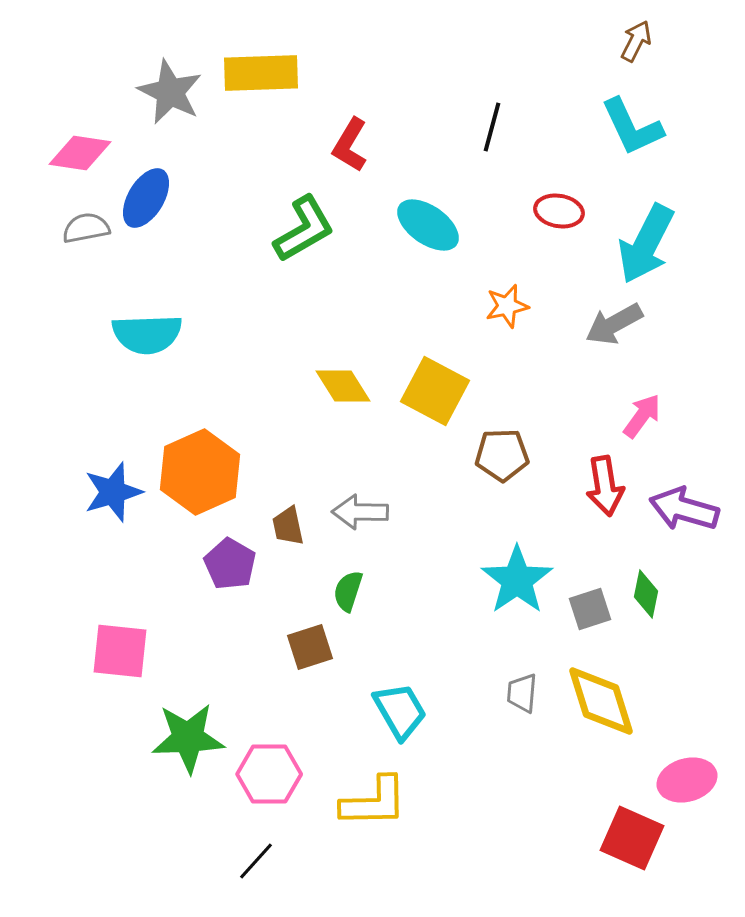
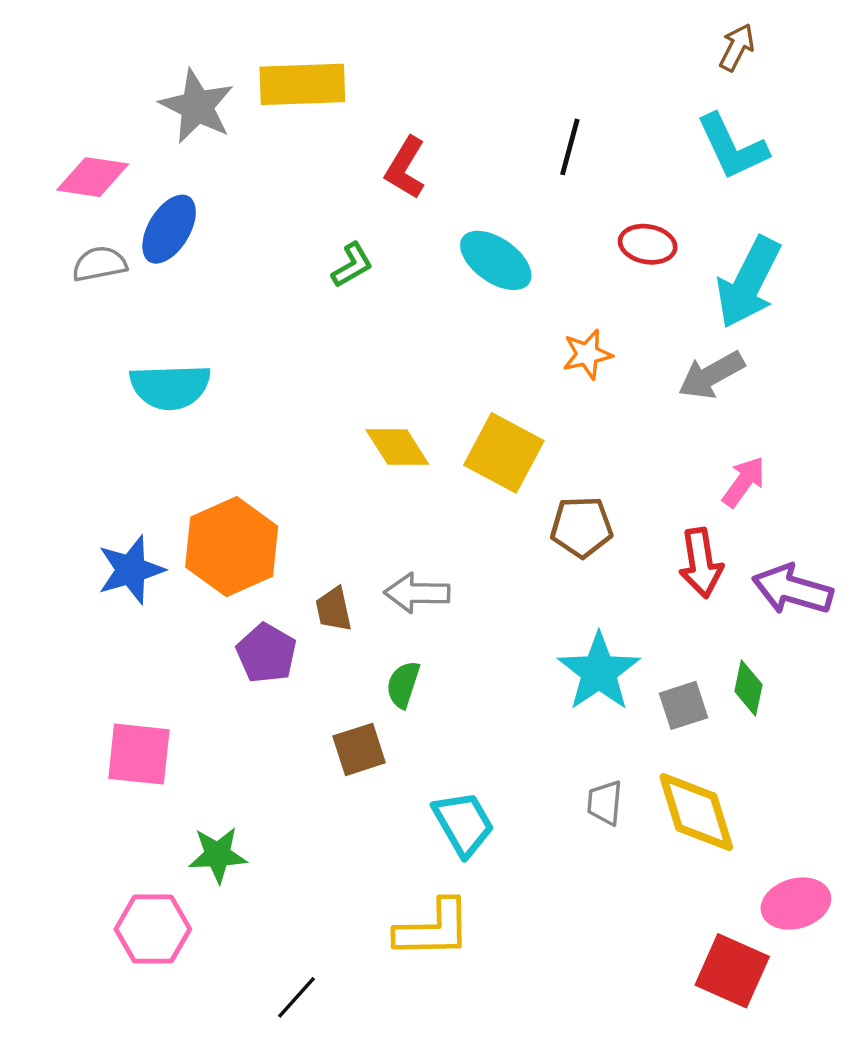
green L-shape: (304, 229) -> (352, 265), size x0.6
green star: (188, 738) -> (218, 855), size x0.7
pink hexagon: (269, 774) -> (153, 929), moved

